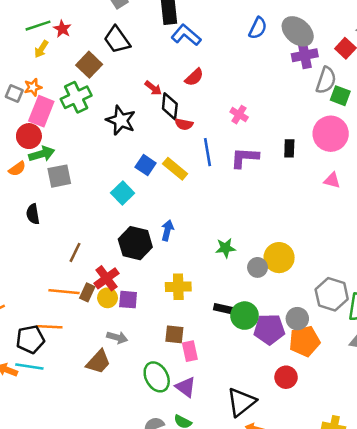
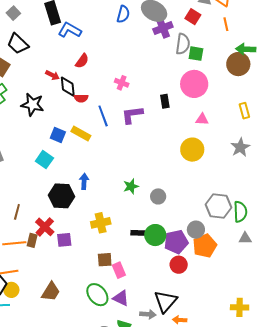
yellow circle: (279, 258) -> (192, 150), moved
yellow circle: (108, 298) -> (11, 290), moved
gray arrow: (117, 337) -> (148, 314), moved
red circle: (286, 377) -> (179, 265), moved

